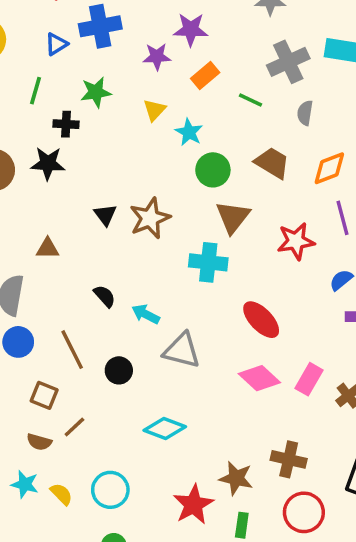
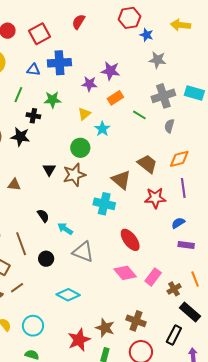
blue triangle: (56, 44) -> (33, 70), turned 32
brown trapezoid: (272, 163) -> (147, 164), moved
green circle: (213, 170) -> (80, 148), moved
brown triangle: (233, 217) -> (121, 180), turned -35

